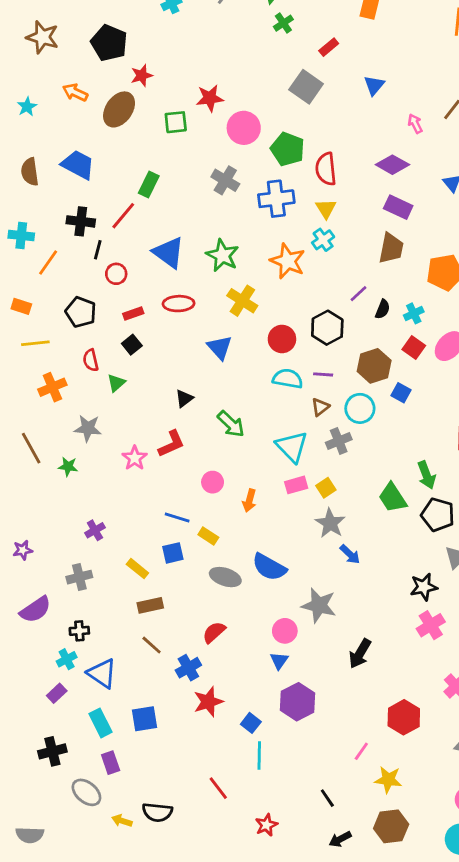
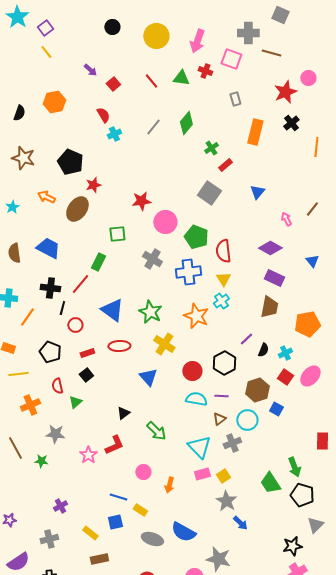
green cross: (283, 23) -> (211, 148), moved
green square: (176, 122) -> (117, 234), moved

